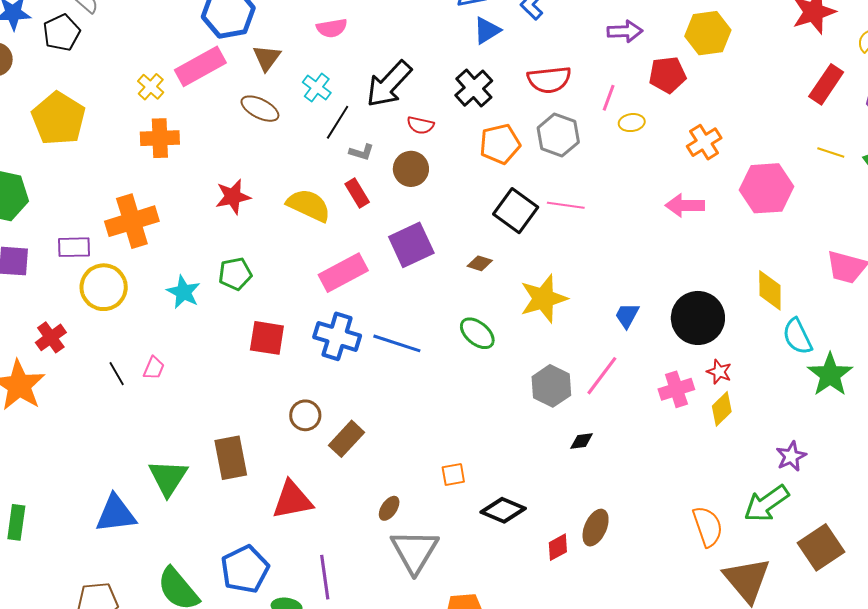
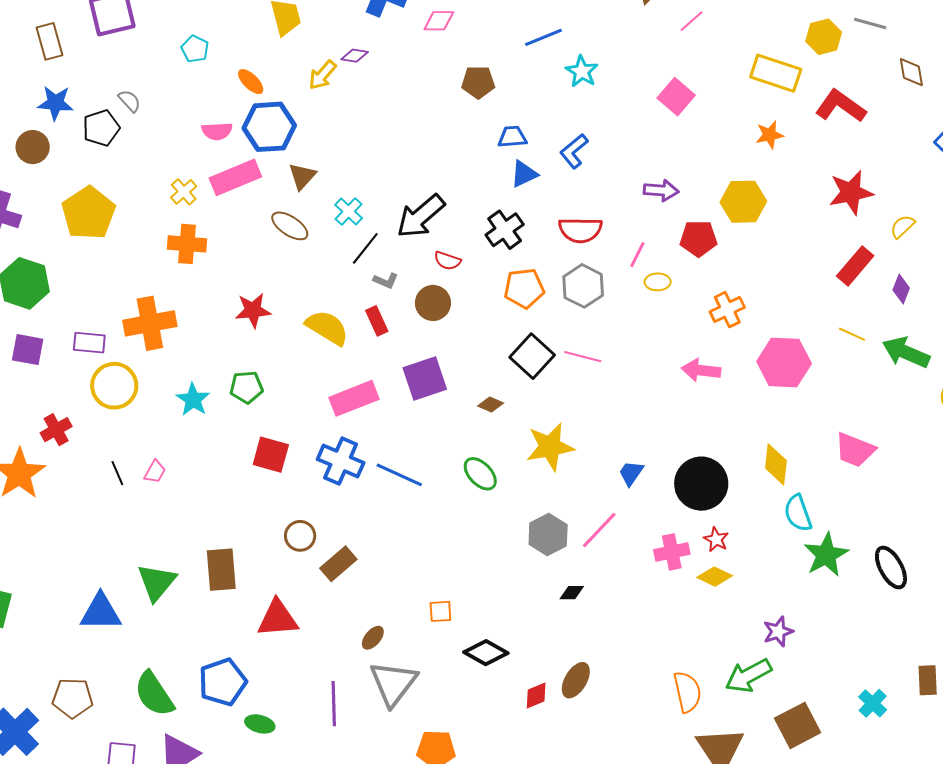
pink semicircle: (332, 28) -> (217, 131), moved
yellow diamond: (722, 409) -> (715, 577), turned 64
purple line: (325, 577) -> (334, 704), moved

